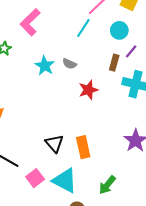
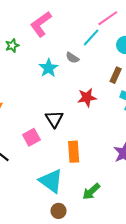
gray semicircle: (69, 64) -> (72, 58), moved
black triangle: (54, 144) -> (54, 119), moved
pink square: (35, 178) -> (31, 137), moved

